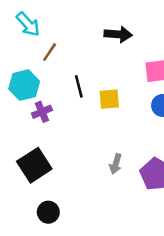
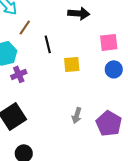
black line: (79, 86) -> (48, 44), moved

